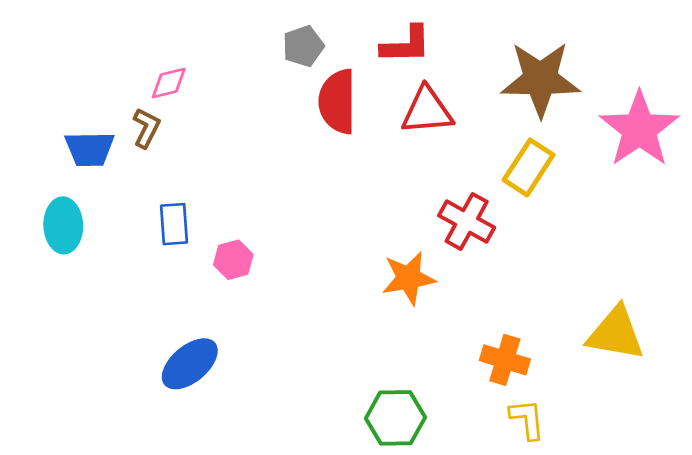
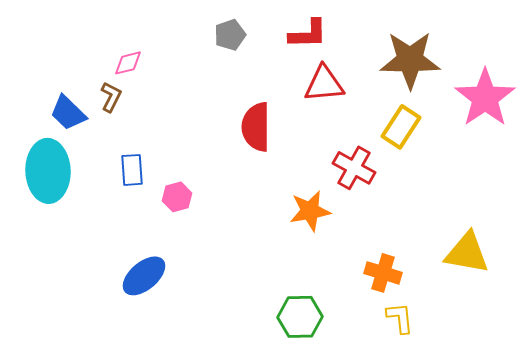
red semicircle: (337, 102) -> (256, 127), moved
blue trapezoid: (90, 149) -> (68, 113), turned 45
cyan ellipse: (63, 225) -> (48, 171), size x1.5

